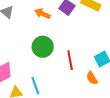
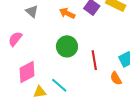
cyan line: (35, 86) -> (59, 85), turned -30

